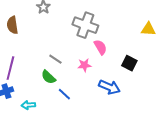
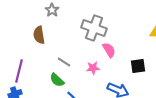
brown semicircle: (12, 25) -> (39, 35), moved
black square: (129, 63) -> (138, 66), turned -35

